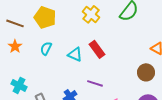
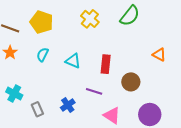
red rectangle: (97, 49) -> (106, 64), moved, turned 42
brown circle: (146, 72) -> (131, 82), moved

